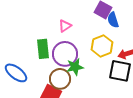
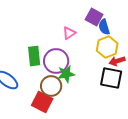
pink triangle: (65, 26) -> (69, 33), moved
yellow hexagon: (102, 46) -> (107, 47), moved

